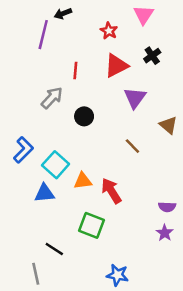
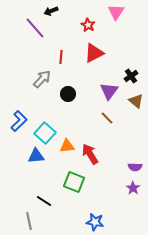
purple line: (43, 35) -> (35, 28), turned -55
black cross: (152, 56) -> (131, 76), moved
purple triangle: (135, 98) -> (109, 91), moved

